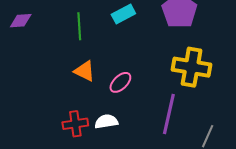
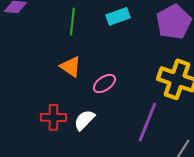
white semicircle: (106, 122) -> (84, 120), turned -45

